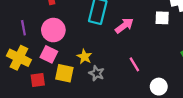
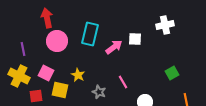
white square: (162, 18) -> (135, 39), moved
pink circle: (53, 30) -> (57, 41), moved
gray star: (97, 73) -> (99, 92), moved

